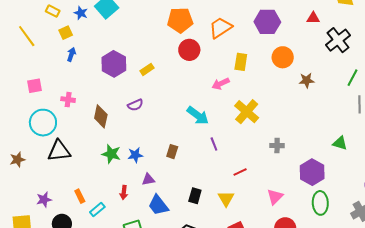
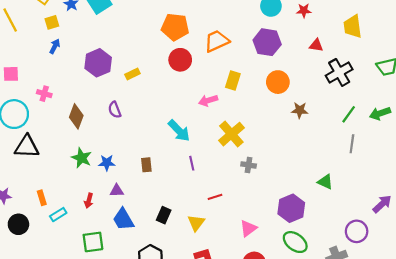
purple semicircle: (135, 105) -> (115, 110), turned 84
gray cross: (277, 146) -> (249, 165), moved
brown rectangle: (172, 152) -> (146, 165), turned -32
green ellipse: (320, 203) -> (295, 242), turned -60

